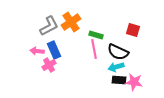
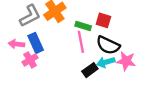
red square: (133, 30) -> (103, 20), moved
black rectangle: (119, 80) -> (90, 70), moved, turned -40
pink star: (134, 82) -> (126, 61), moved

